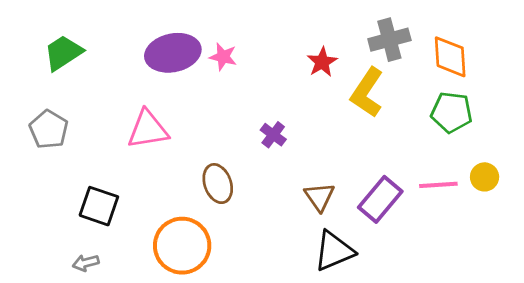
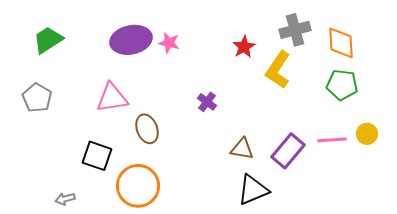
brown ellipse: (218, 184) -> (147, 129), moved
brown triangle: (319, 197) -> (242, 149), turned -45
black square: (99, 206) -> (97, 156), moved

